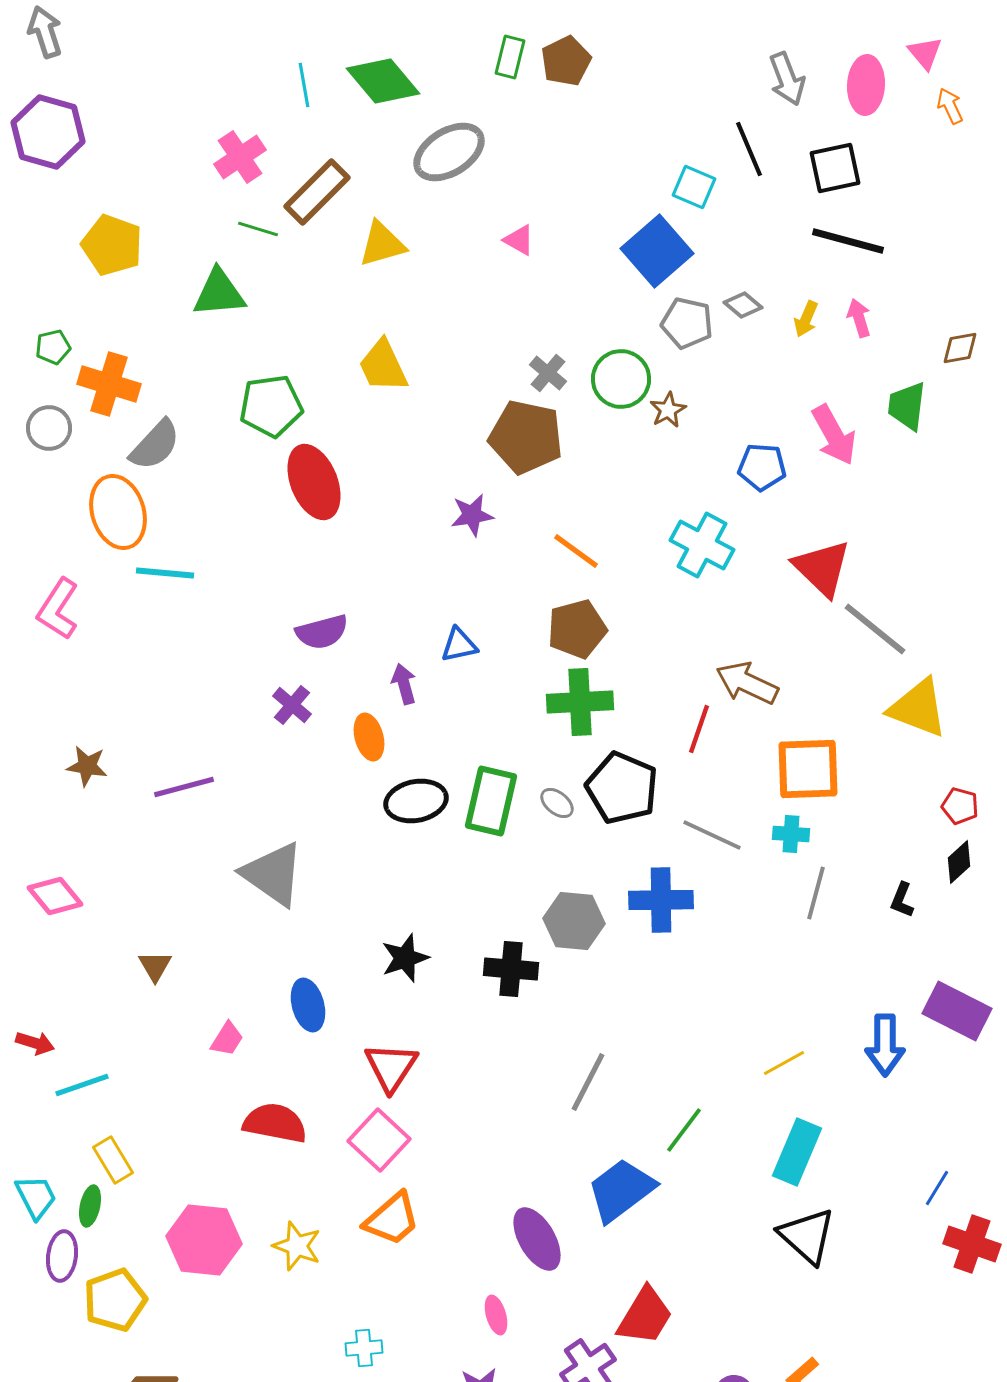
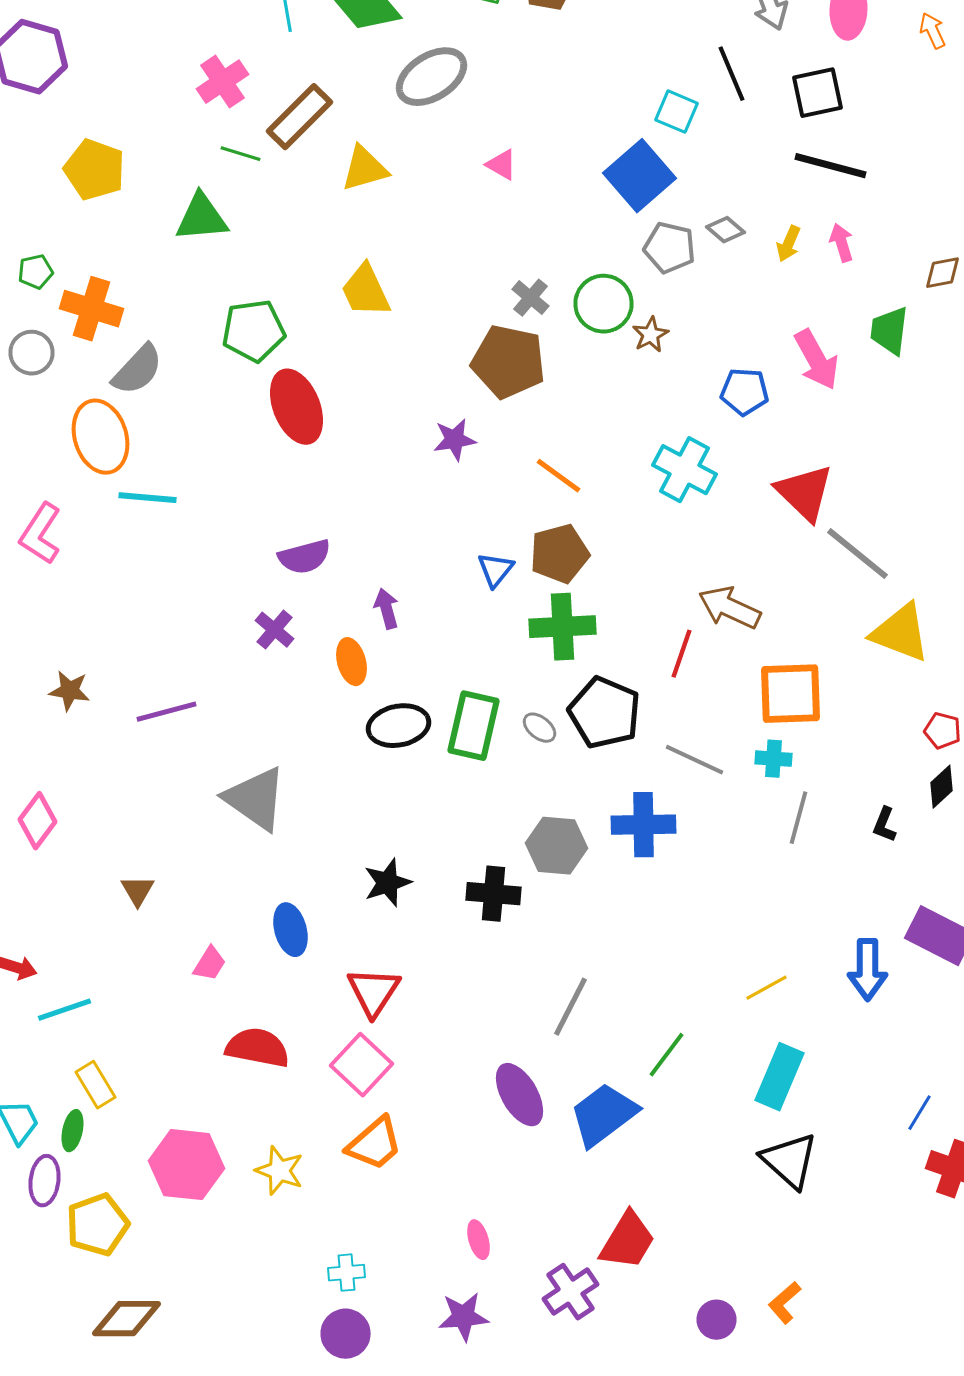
blue triangle: (459, 645) -> (496, 570), moved, turned -39
pink diamond: (55, 896) -> (38, 821), turned 76
purple ellipse: (537, 1239) -> (520, 1095), moved

